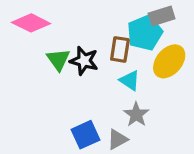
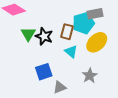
gray star: (136, 115) -> (90, 76), moved
blue square: (85, 135) -> (44, 72), moved

